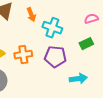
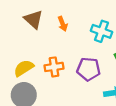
cyan cross: (52, 28) -> (102, 31), moved

